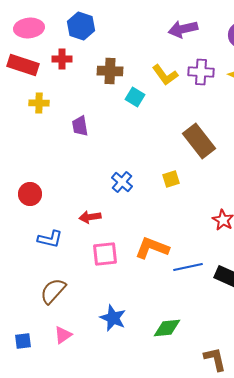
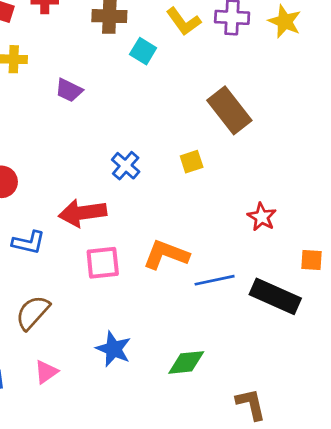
purple trapezoid: (80, 126) -> (69, 90), turned -55
red arrow: (90, 217) -> (82, 213), size x1.6

